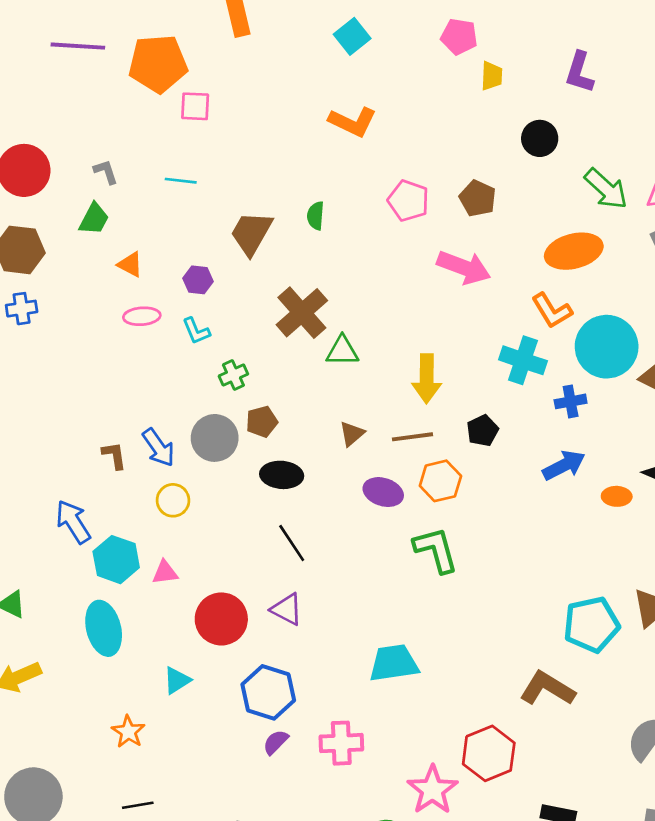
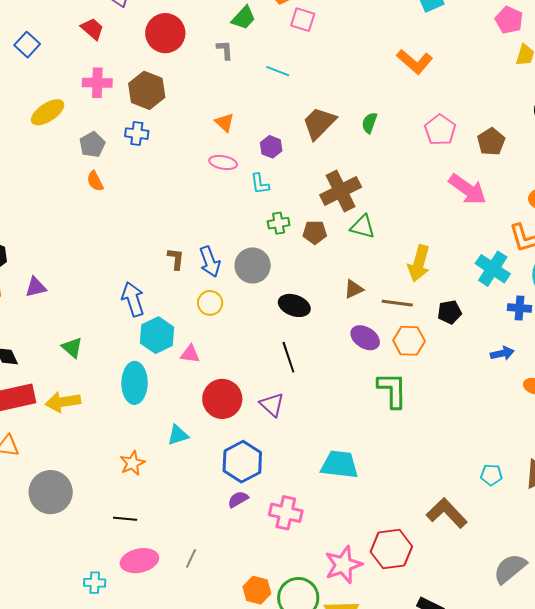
green trapezoid: (94, 219) -> (244, 18), moved
brown pentagon: (262, 422) -> (315, 232), moved
blue arrow: (564, 465) -> (502, 353), size x0.7
cyan pentagon: (591, 625) -> (491, 475), size x0.5

